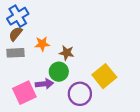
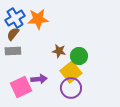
orange star: (42, 44) -> (38, 19), moved, size x1.5
green circle: (59, 72) -> (79, 56), moved
yellow square: (104, 76) -> (71, 72), moved

